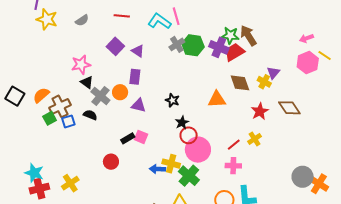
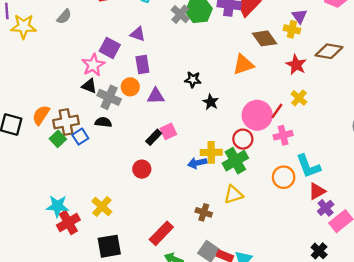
purple square: (115, 46) -> (110, 48), moved
pink star: (81, 65) -> (93, 65), moved
brown cross: (60, 106) -> (66, 122), turned 30
brown diamond: (289, 108) -> (329, 51), turned -30
red circle: (189, 135) -> (243, 139), moved
pink square: (141, 137) -> (168, 131), turned -32
pink circle: (198, 150) -> (257, 115), moved
green cross: (189, 176) -> (235, 161), turned 35

